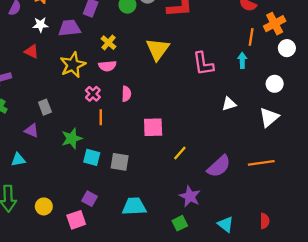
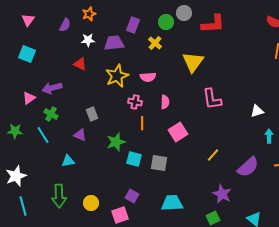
yellow cross: (108, 43) -> (155, 43), moved
cyan arrow: (242, 60) -> (269, 136), moved
pink L-shape: (203, 64) -> (212, 99), moved
pink cross: (93, 94) -> (135, 102), turned -32
pink square: (153, 127) -> (178, 132), moved, turned -30

